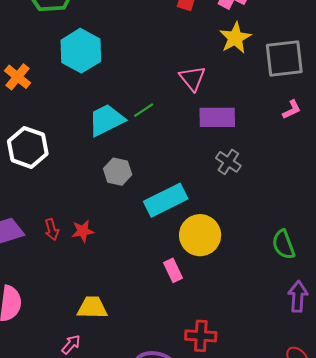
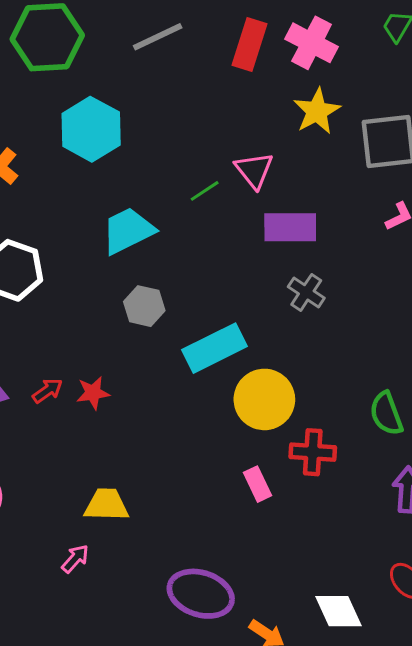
green line: (144, 110) -> (205, 191), moved
red arrow: (52, 230) -> (48, 391), turned -110
pink rectangle: (173, 270) -> (258, 484), moved
red cross: (201, 336) -> (313, 452), moved

